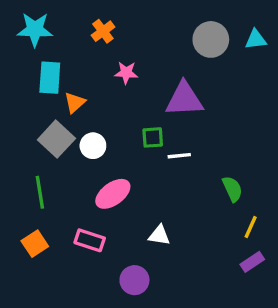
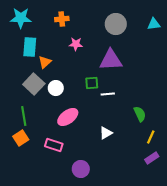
orange cross: (103, 31) -> (62, 19), turned 32
gray circle: (211, 39) -> (116, 24), moved
white triangle: (159, 235) -> (106, 133), moved, turned -40
orange square: (35, 244) -> (21, 138), moved

